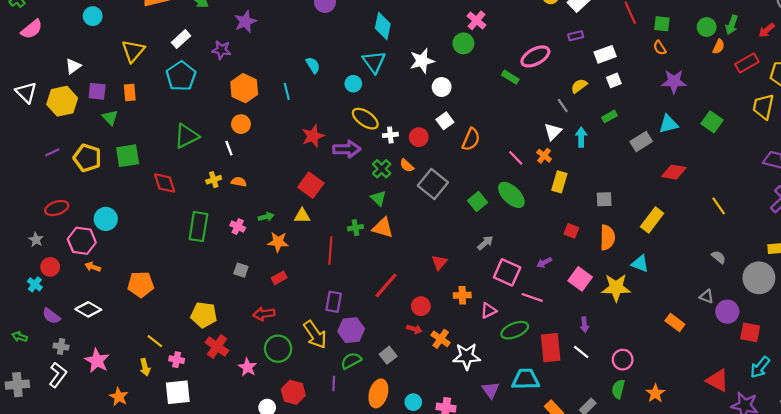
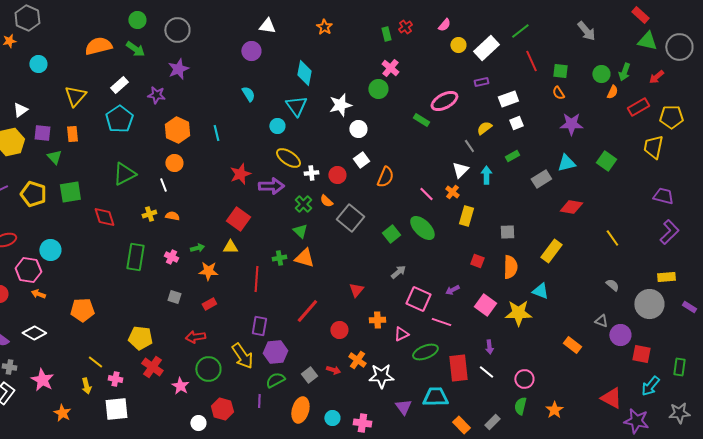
cyan semicircle: (313, 65) -> (248, 94), moved
red arrow: (414, 329) -> (333, 370), moved

